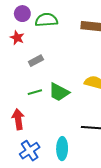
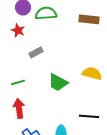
green line: (35, 92) -> (18, 82), moved

